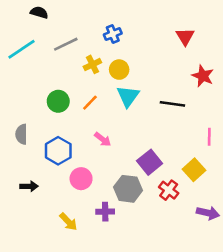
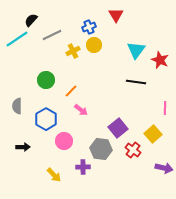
black semicircle: (39, 12) -> (31, 20), moved, turned -64
red triangle: (185, 37) -> (116, 15), moved
yellow circle: (119, 70) -> (94, 45), moved
cyan triangle: (128, 96) -> (136, 50), moved
orange line: (90, 103) -> (71, 91), moved

